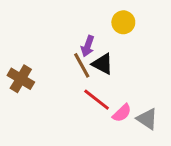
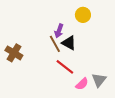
pink semicircle: (122, 113) -> (82, 84), moved
gray triangle: (147, 119) -> (99, 80), turned 35

